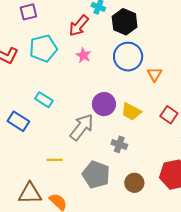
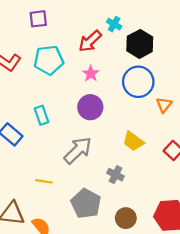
cyan rectangle: (44, 100) -> (41, 115), turned 30
purple circle: (104, 104) -> (90, 107), moved

